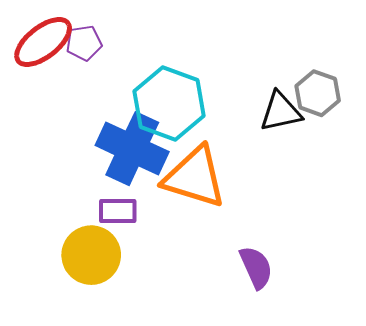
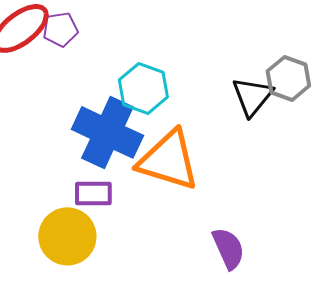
cyan hexagon: (169, 103) -> (143, 88), size x0.7
black triangle: (281, 112) -> (252, 96), turned -39

